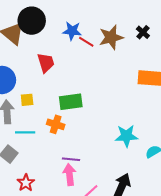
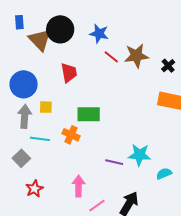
blue star: (72, 31) -> (99, 34), moved
black cross: (143, 32) -> (168, 66), moved
purple line: (71, 159) -> (114, 162), moved

